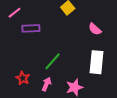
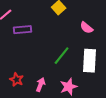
green line: (52, 61) -> (62, 56), moved

